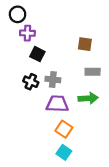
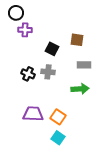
black square: (37, 54) -> (52, 49), moved
purple trapezoid: (57, 104) -> (33, 114), moved

